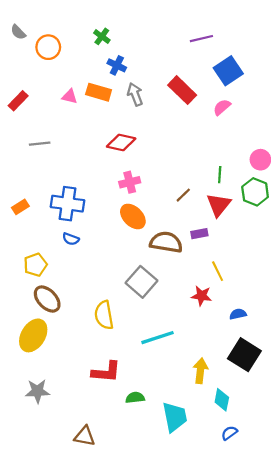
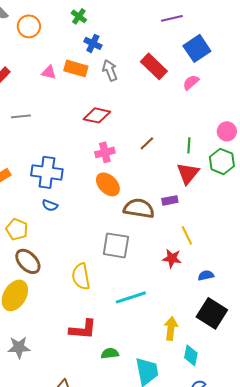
brown line: (183, 195) -> (147, 143), moved
yellow pentagon: (35, 265) -> (17, 229), turned -30
gray square: (141, 282) -> (116, 245), turned -32

